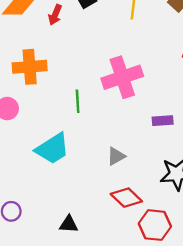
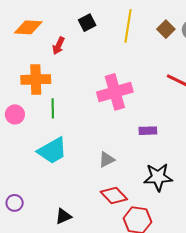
red arrow: (55, 15) -> (58, 46), moved
green line: (78, 101) -> (53, 108), moved
black triangle: (69, 224) -> (63, 216), turned -30

